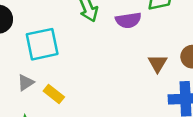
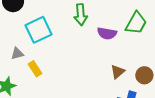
cyan square: (42, 44) -> (39, 30), turned -32

